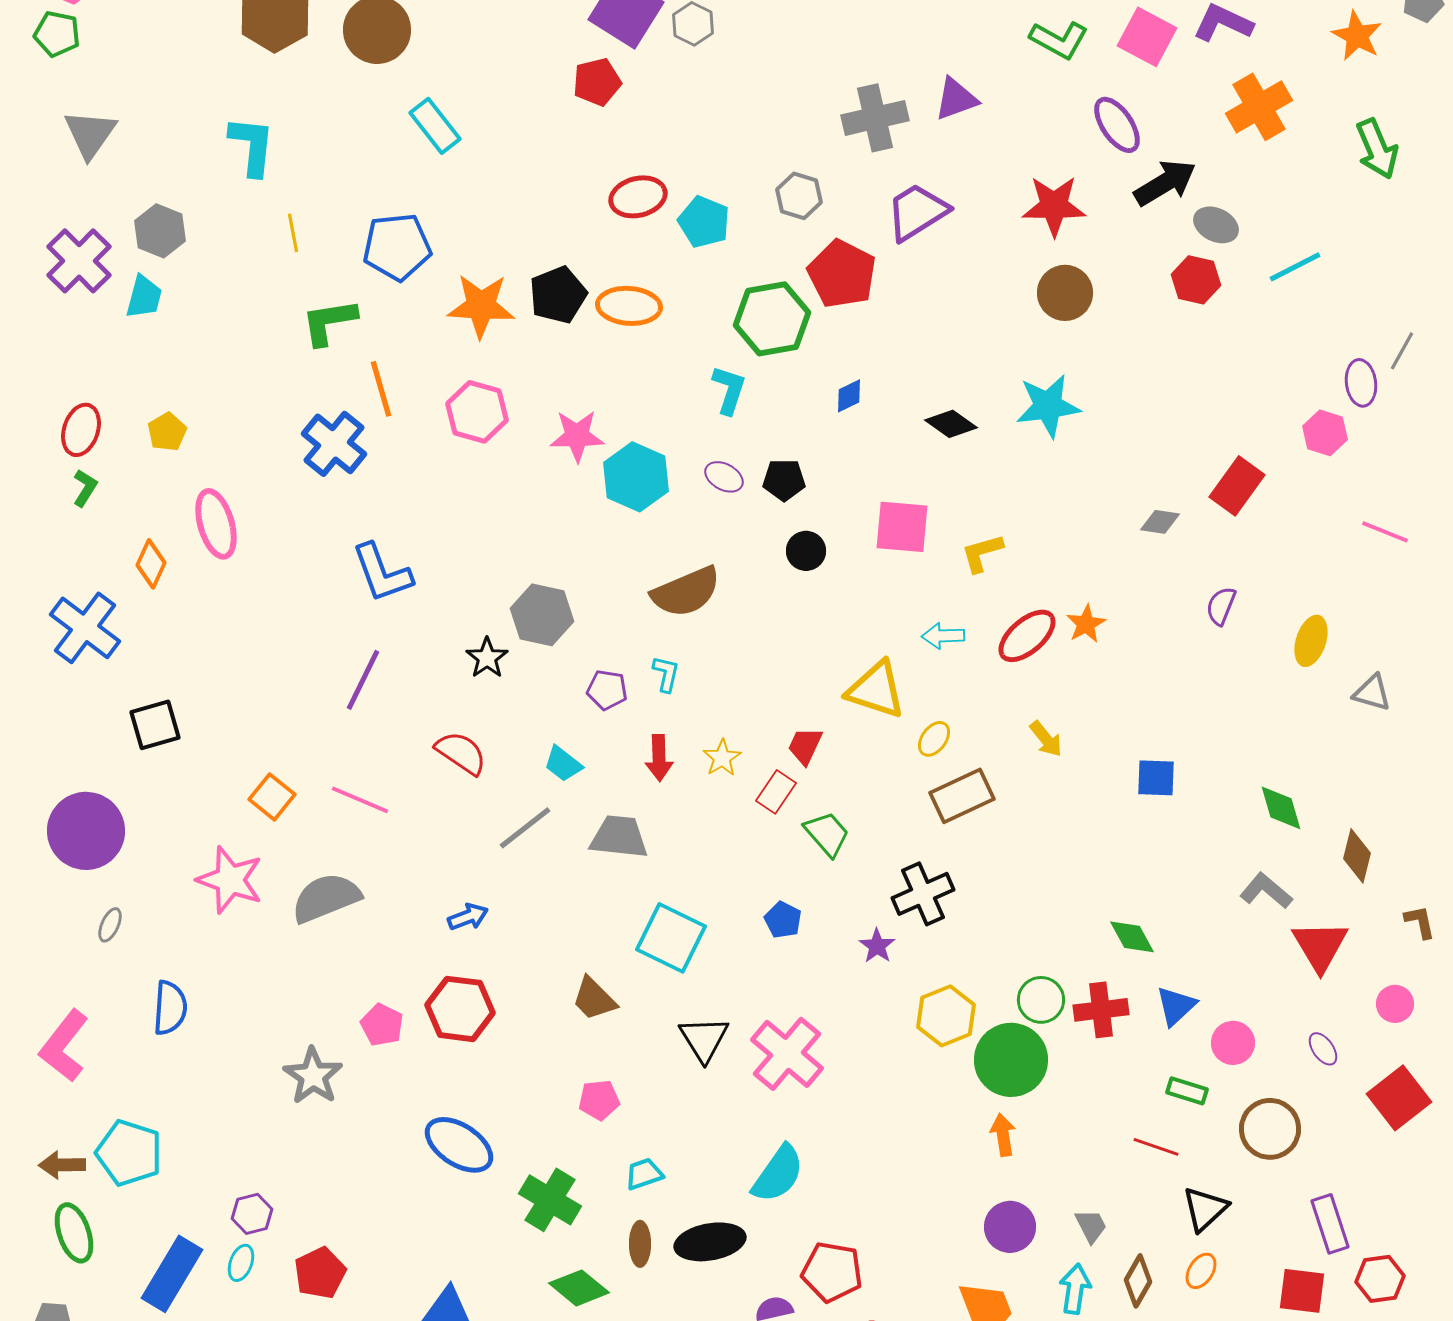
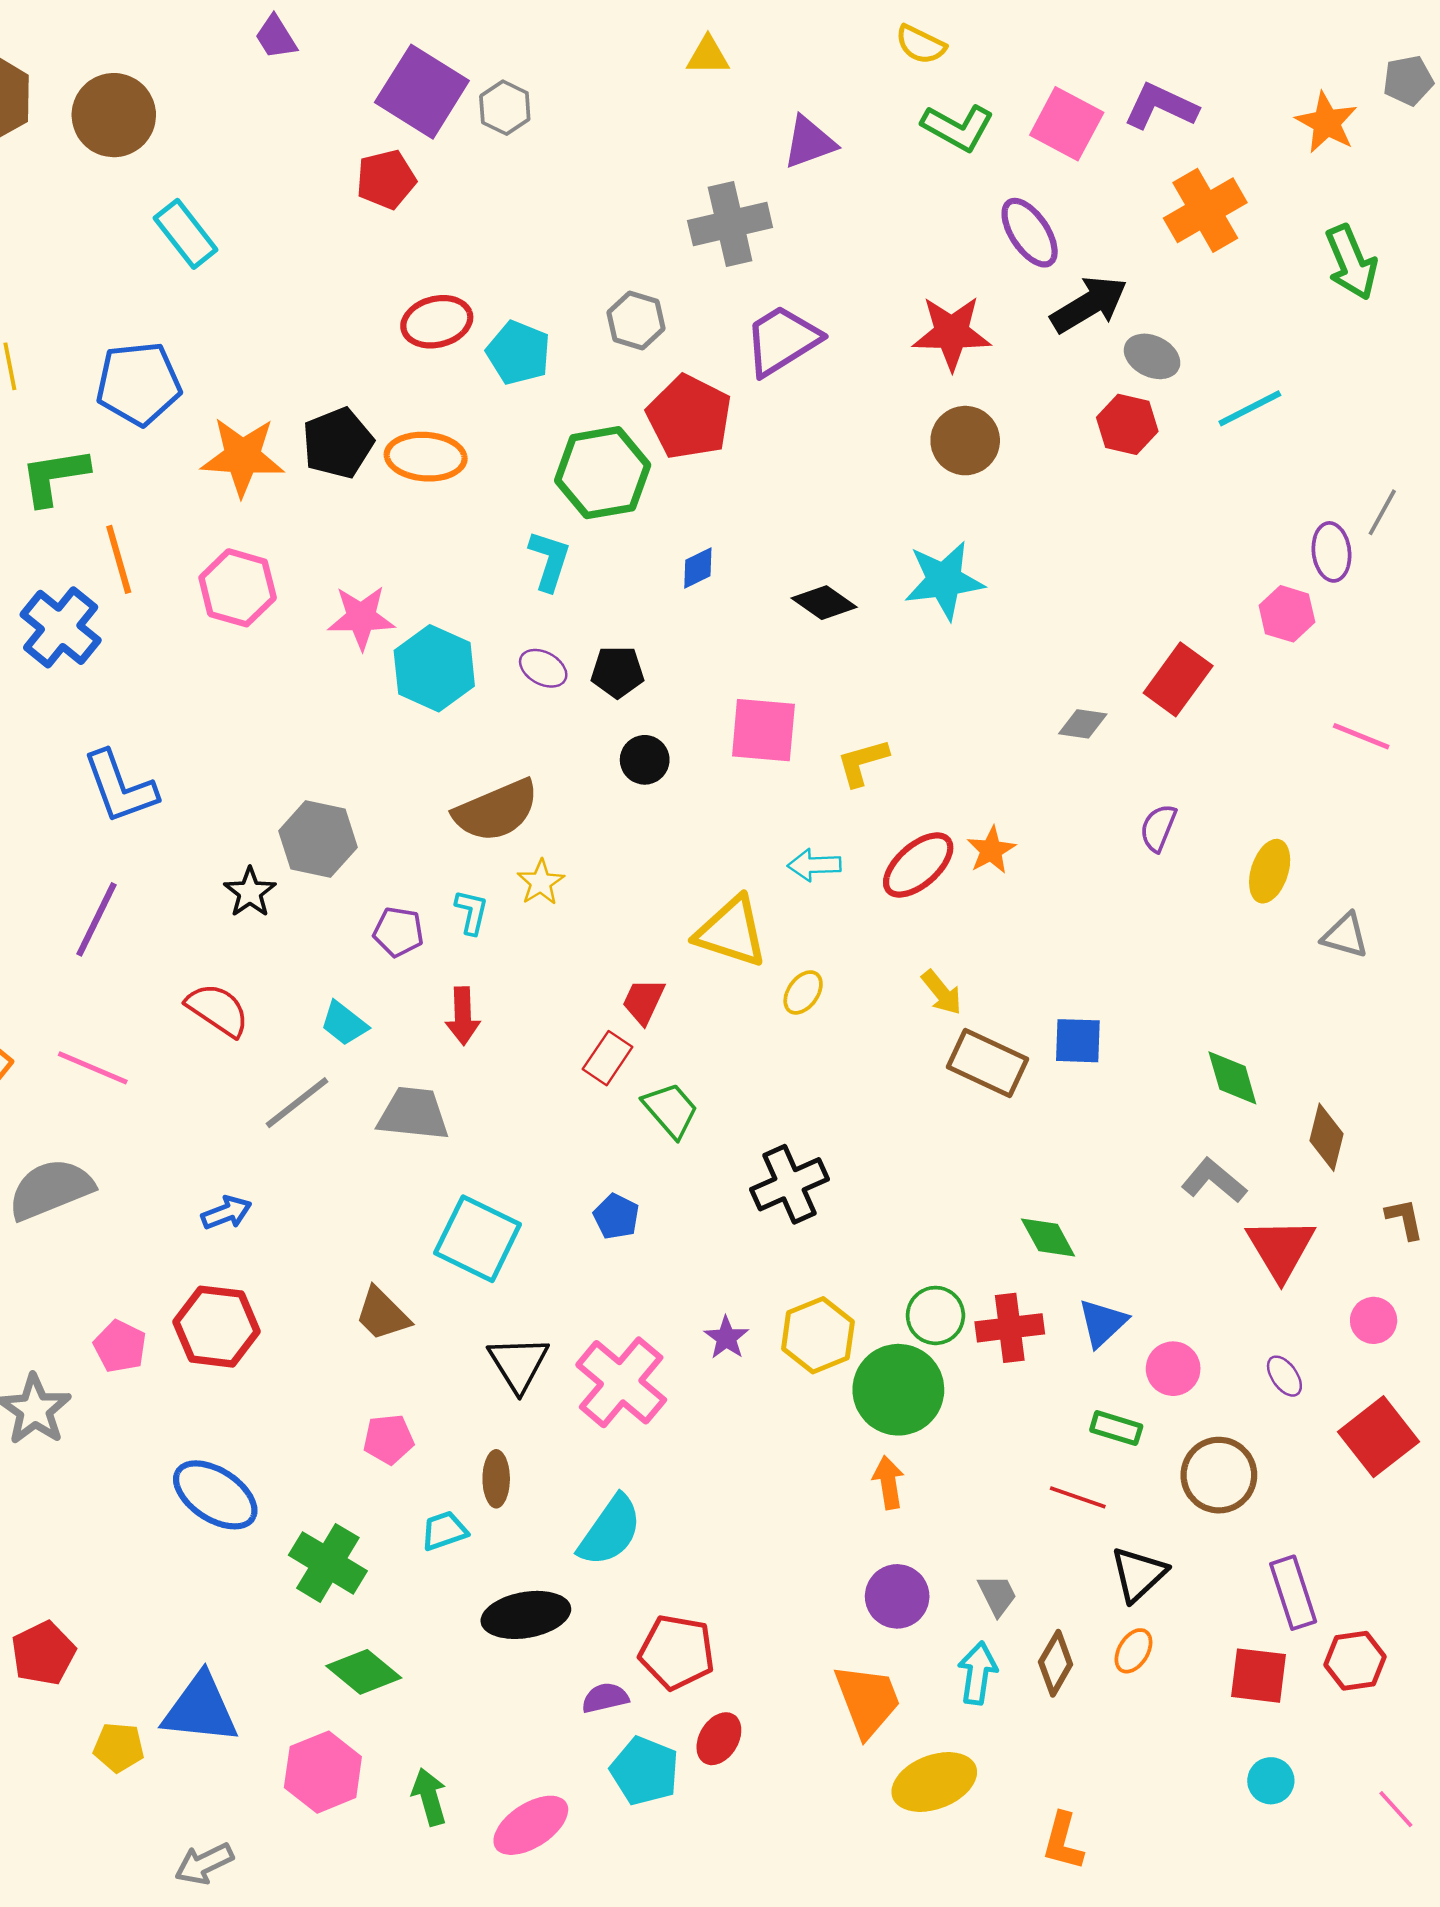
purple triangle: (956, 99) -> (809, 142), moved
yellow star: (722, 758) -> (541, 882), moved
brown rectangle: (962, 796) -> (987, 1063), moved, turned 50
purple star: (877, 946) -> (726, 1338), moved
brown ellipse: (640, 1244) -> (496, 1479), moved

